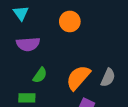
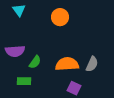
purple semicircle: (28, 44) -> (15, 51), moved
orange semicircle: (78, 78) -> (67, 64), turned 45

